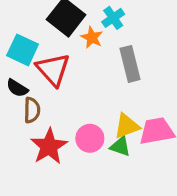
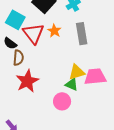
orange star: (92, 37) -> (54, 31), moved
pink circle: (90, 138) -> (62, 101), moved

